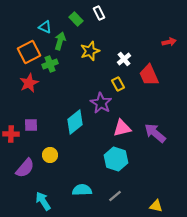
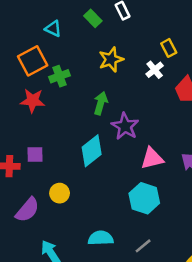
green arrow: (60, 41) -> (101, 103), moved
red star: (29, 83) -> (33, 101), turned 30
yellow rectangle: (118, 84) -> (169, 48), moved

